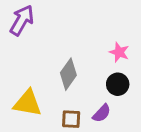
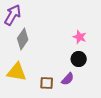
gray diamond: (68, 74) -> (23, 39), moved

